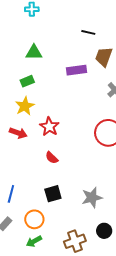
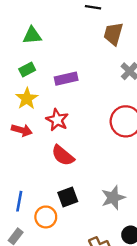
purple rectangle: (77, 70) -> (66, 79), moved
red semicircle: (52, 158) -> (63, 155), size x1.5
orange circle: (34, 219) -> (46, 217), moved

